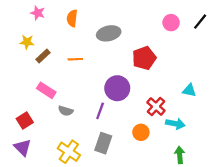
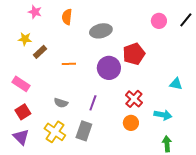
orange line: (75, 59) -> (69, 64), moved
purple circle: (117, 88) -> (109, 68), moved
pink rectangle: (46, 90) -> (21, 84), moved
red cross: (156, 107) -> (134, 99), moved
gray rectangle: (103, 143) -> (84, 131), moved
yellow cross: (69, 152) -> (55, 132), moved

